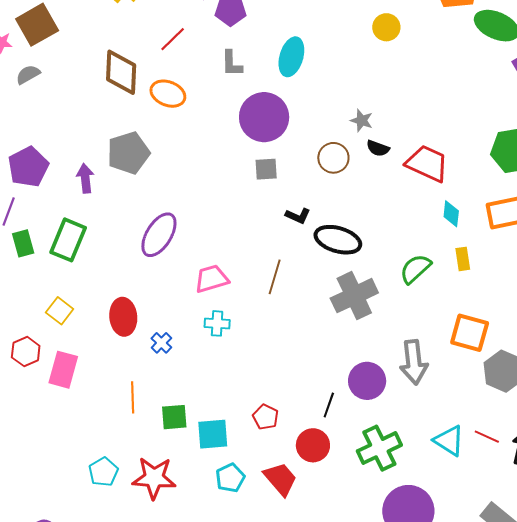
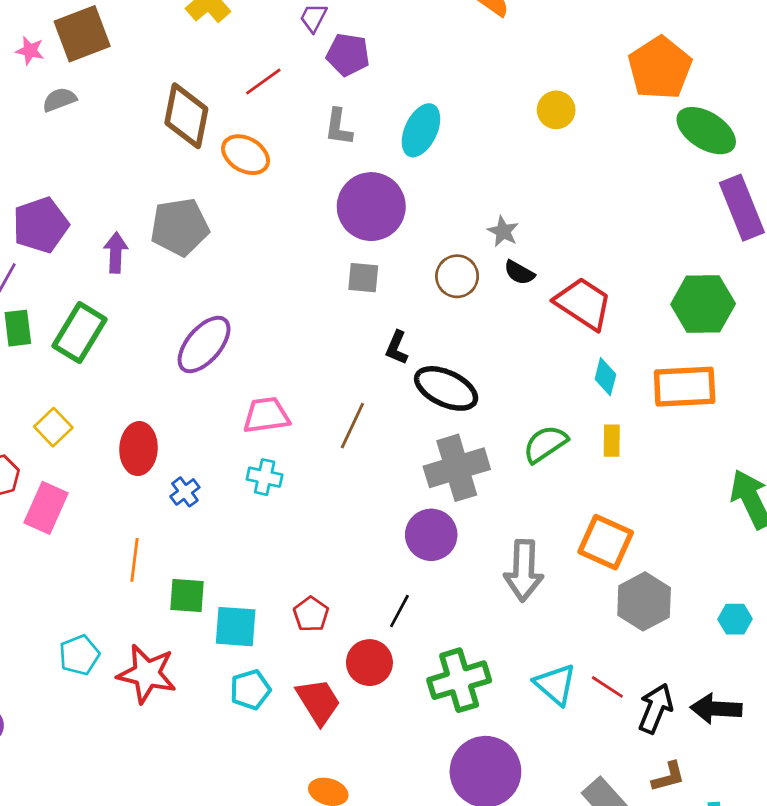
black L-shape: (298, 216) -> (397, 348), turned 80
purple circle: (367, 381) -> (431, 535), moved

